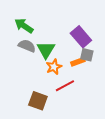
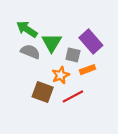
green triangle: (46, 50) -> (52, 43), moved
gray square: (87, 55) -> (73, 55), moved
brown square: (38, 101) -> (43, 92), moved

